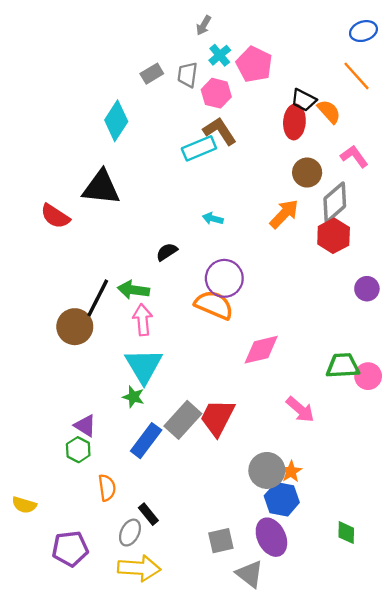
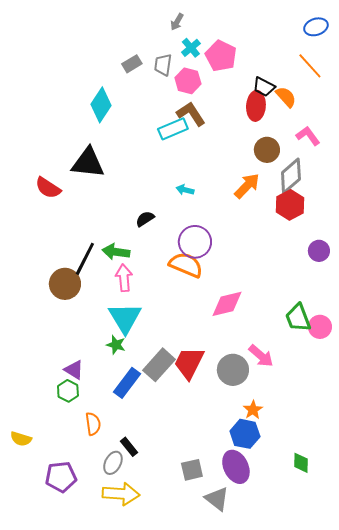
green trapezoid: (343, 366) -> (298, 318), turned -108
gray circle: (267, 470) -> (233, 370), moved

